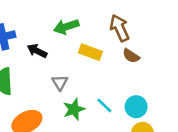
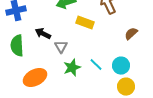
black arrow: (37, 51) -> (43, 34), moved
brown semicircle: (131, 56) -> (131, 34), moved, turned 104

